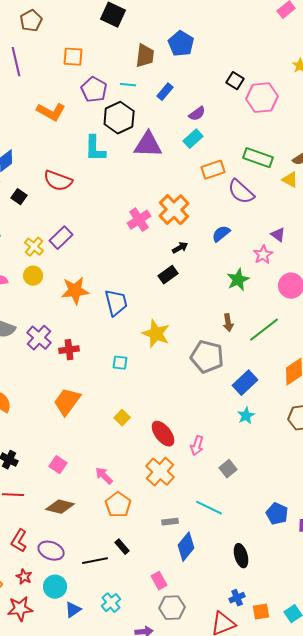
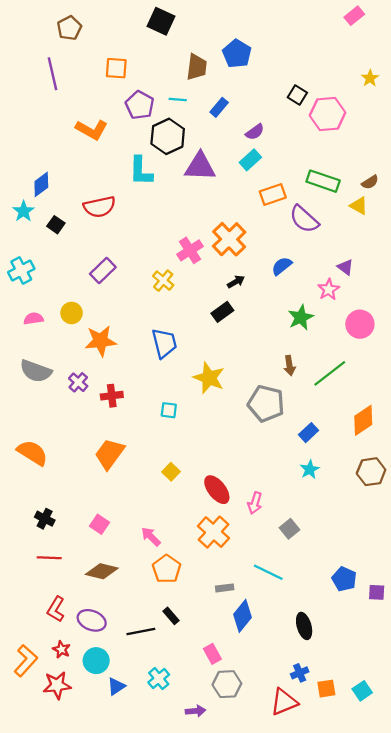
red semicircle: (58, 181) -> (99, 207), turned -32
yellow cross: (34, 247) -> (163, 281), moved
orange star: (75, 291) -> (101, 341), moved
purple cross: (39, 338) -> (78, 382), size x0.7
blue rectangle: (245, 383) -> (309, 433), size x0.7

